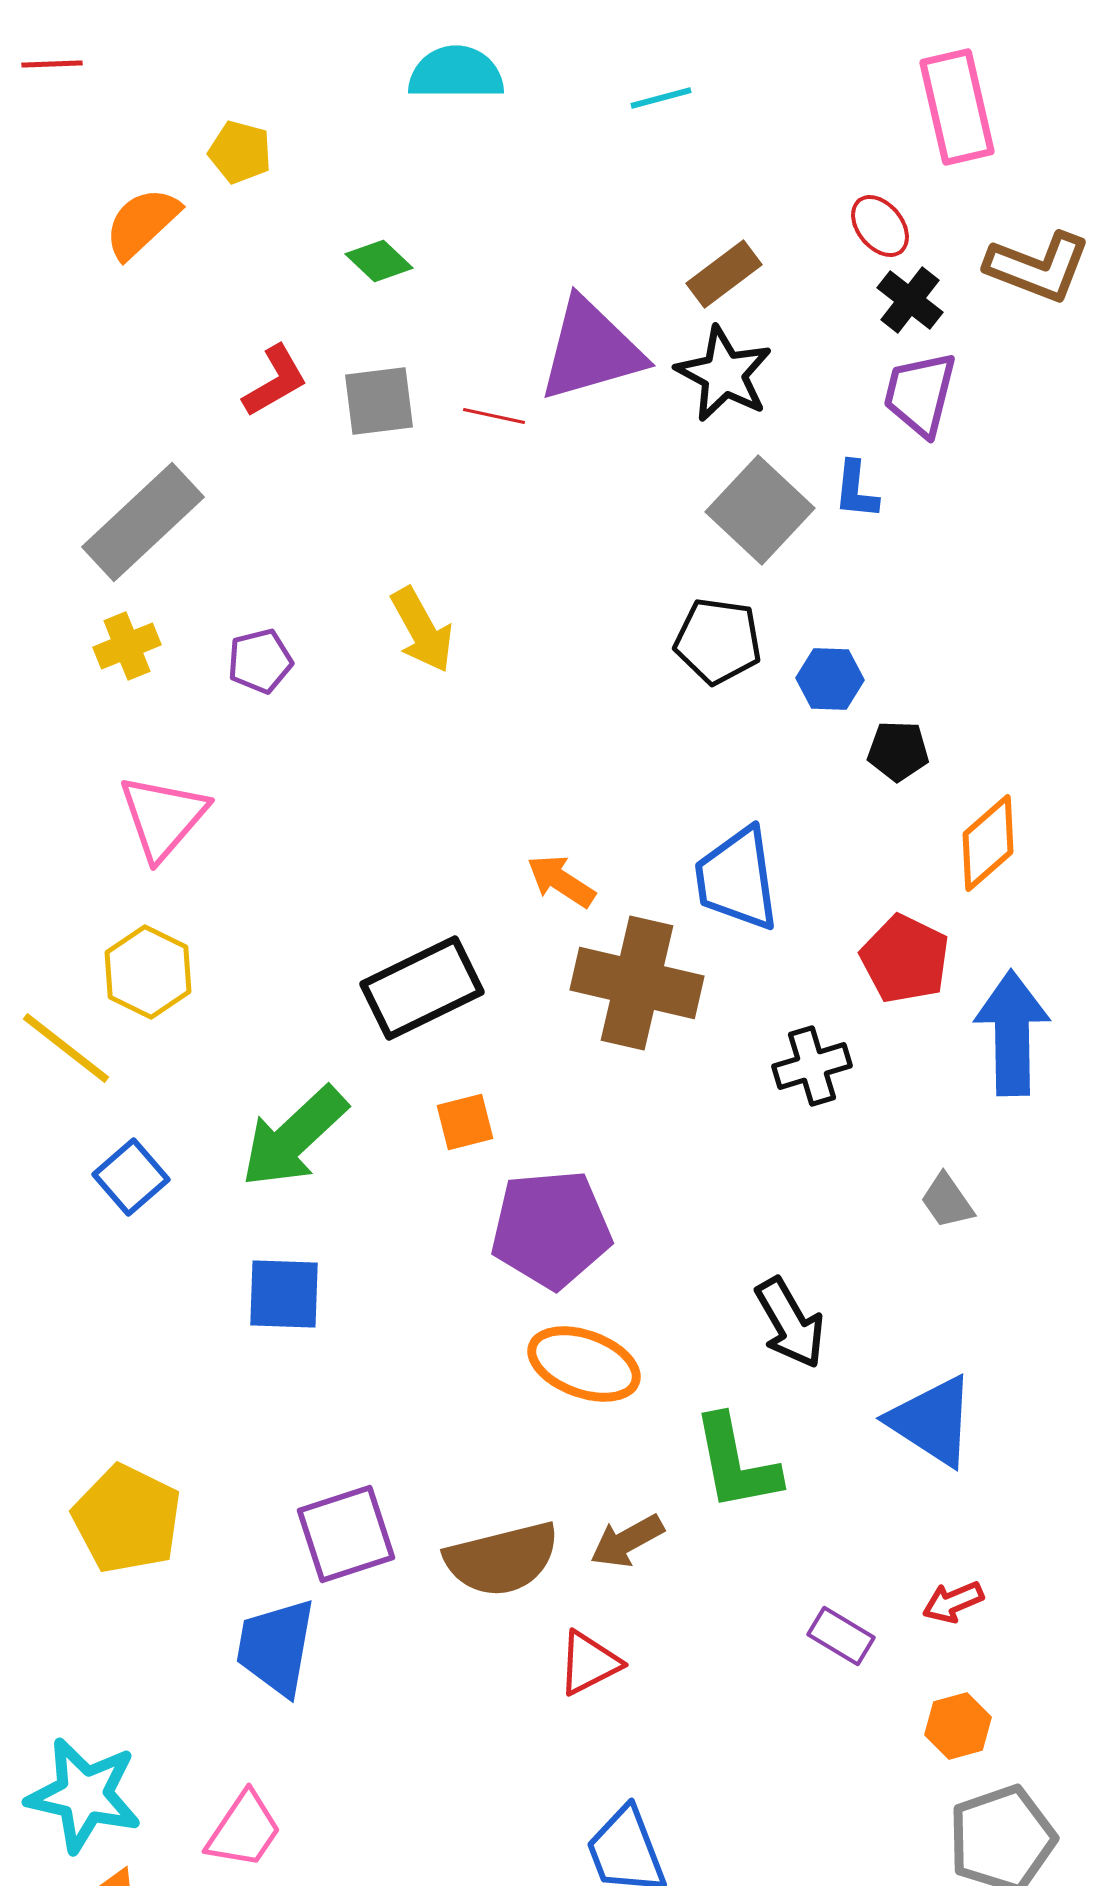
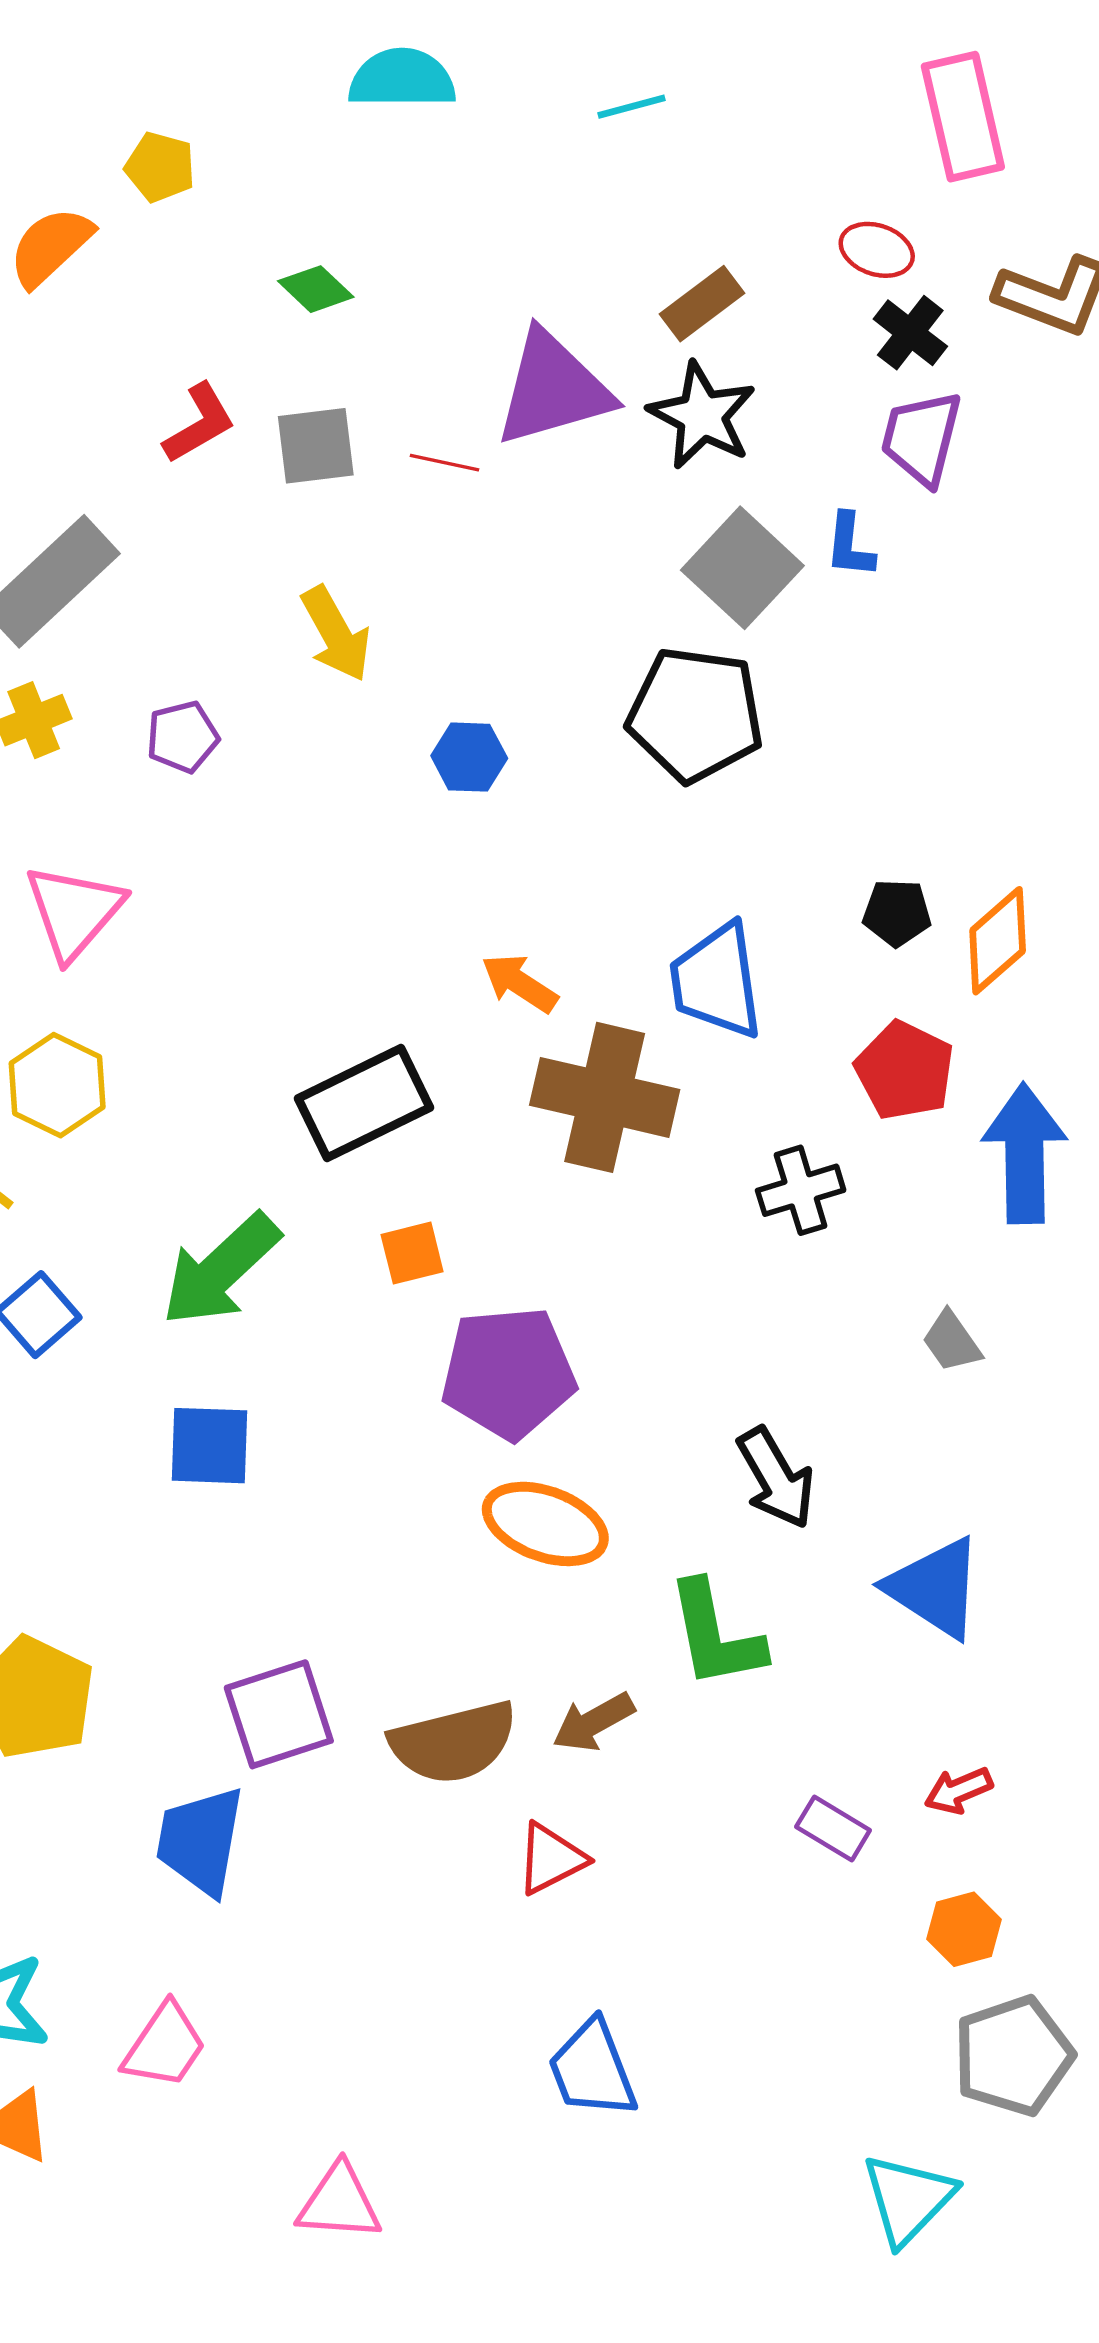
red ellipse: (880, 226) -> (877, 250), turned -32
yellow arrow: (422, 630) -> (336, 634), moved
black pentagon: (718, 641) -> (695, 715), size x1.4
blue hexagon: (830, 679) -> (469, 757), moved
black pentagon: (898, 751) -> (897, 913), moved

